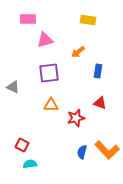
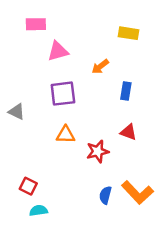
yellow rectangle: (88, 20) -> (128, 33), moved

